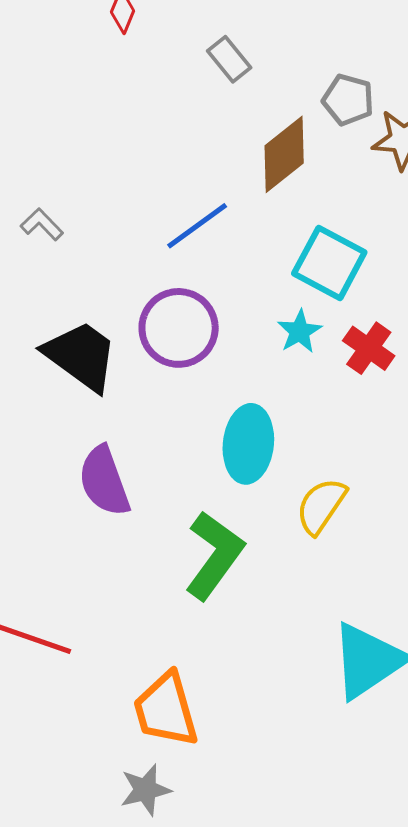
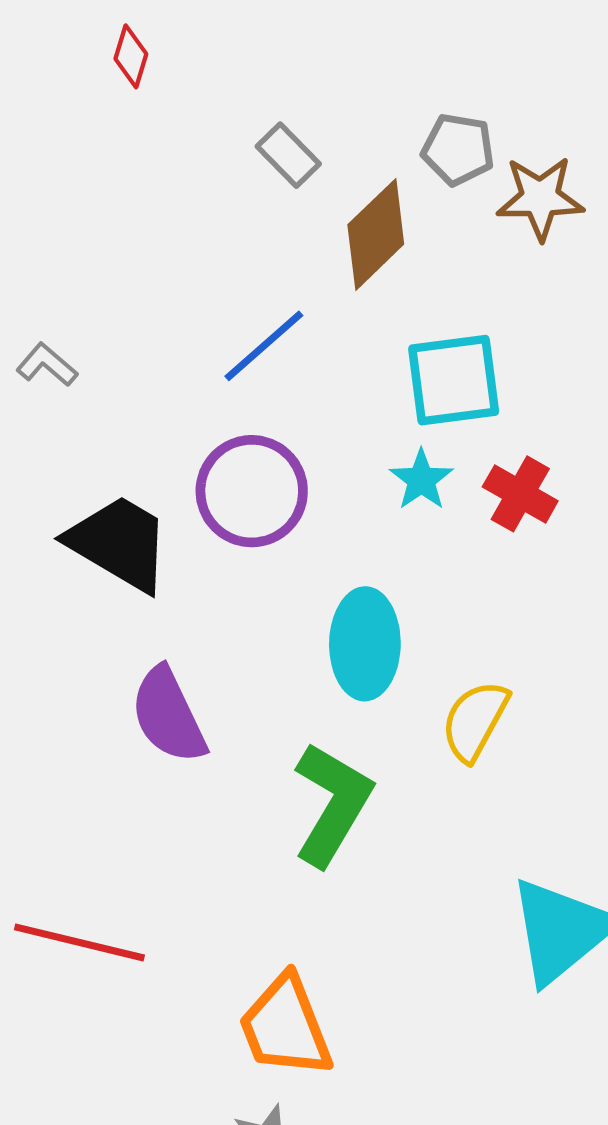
gray rectangle: (229, 59) -> (288, 155), moved
cyan square: (329, 263) -> (454, 380), turned -30

